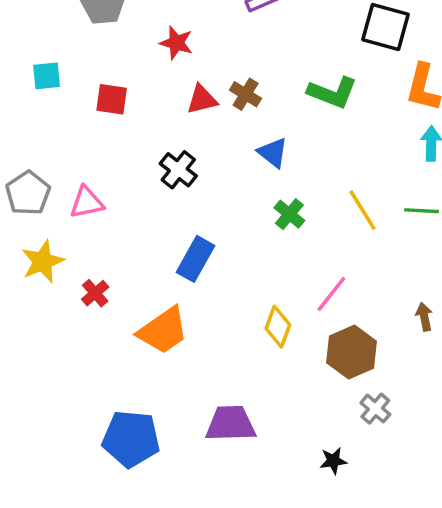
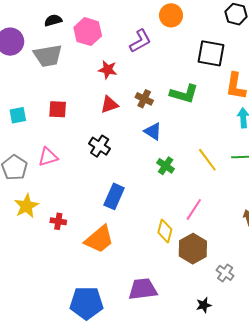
red star: (176, 43) -> (108, 70), moved
cyan square: (47, 76) -> (18, 115), moved
brown cross: (246, 94) -> (144, 99), moved
pink triangle: (87, 202) -> (48, 157), moved
red cross: (95, 293) -> (58, 221), turned -35
brown hexagon: (352, 352) -> (193, 249), moved

